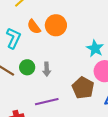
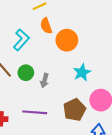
orange semicircle: (34, 27) -> (46, 26), moved
cyan star: (95, 48) -> (82, 72), moved

